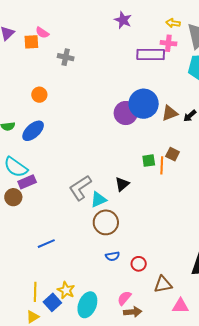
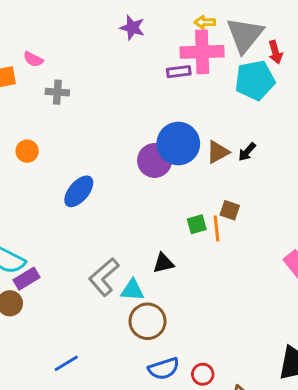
pink semicircle: (42, 33) -> (33, 59), moved
pink cross: (168, 43) -> (202, 52), size x1.8
purple rectangle: (151, 55) -> (179, 72), size x0.6
blue ellipse: (33, 131) -> (79, 191), moved
black triangle: (122, 184) -> (163, 263), turned 35
cyan triangle: (98, 200) -> (132, 290), turned 36
blue semicircle: (112, 256) -> (164, 369), size x1.5

